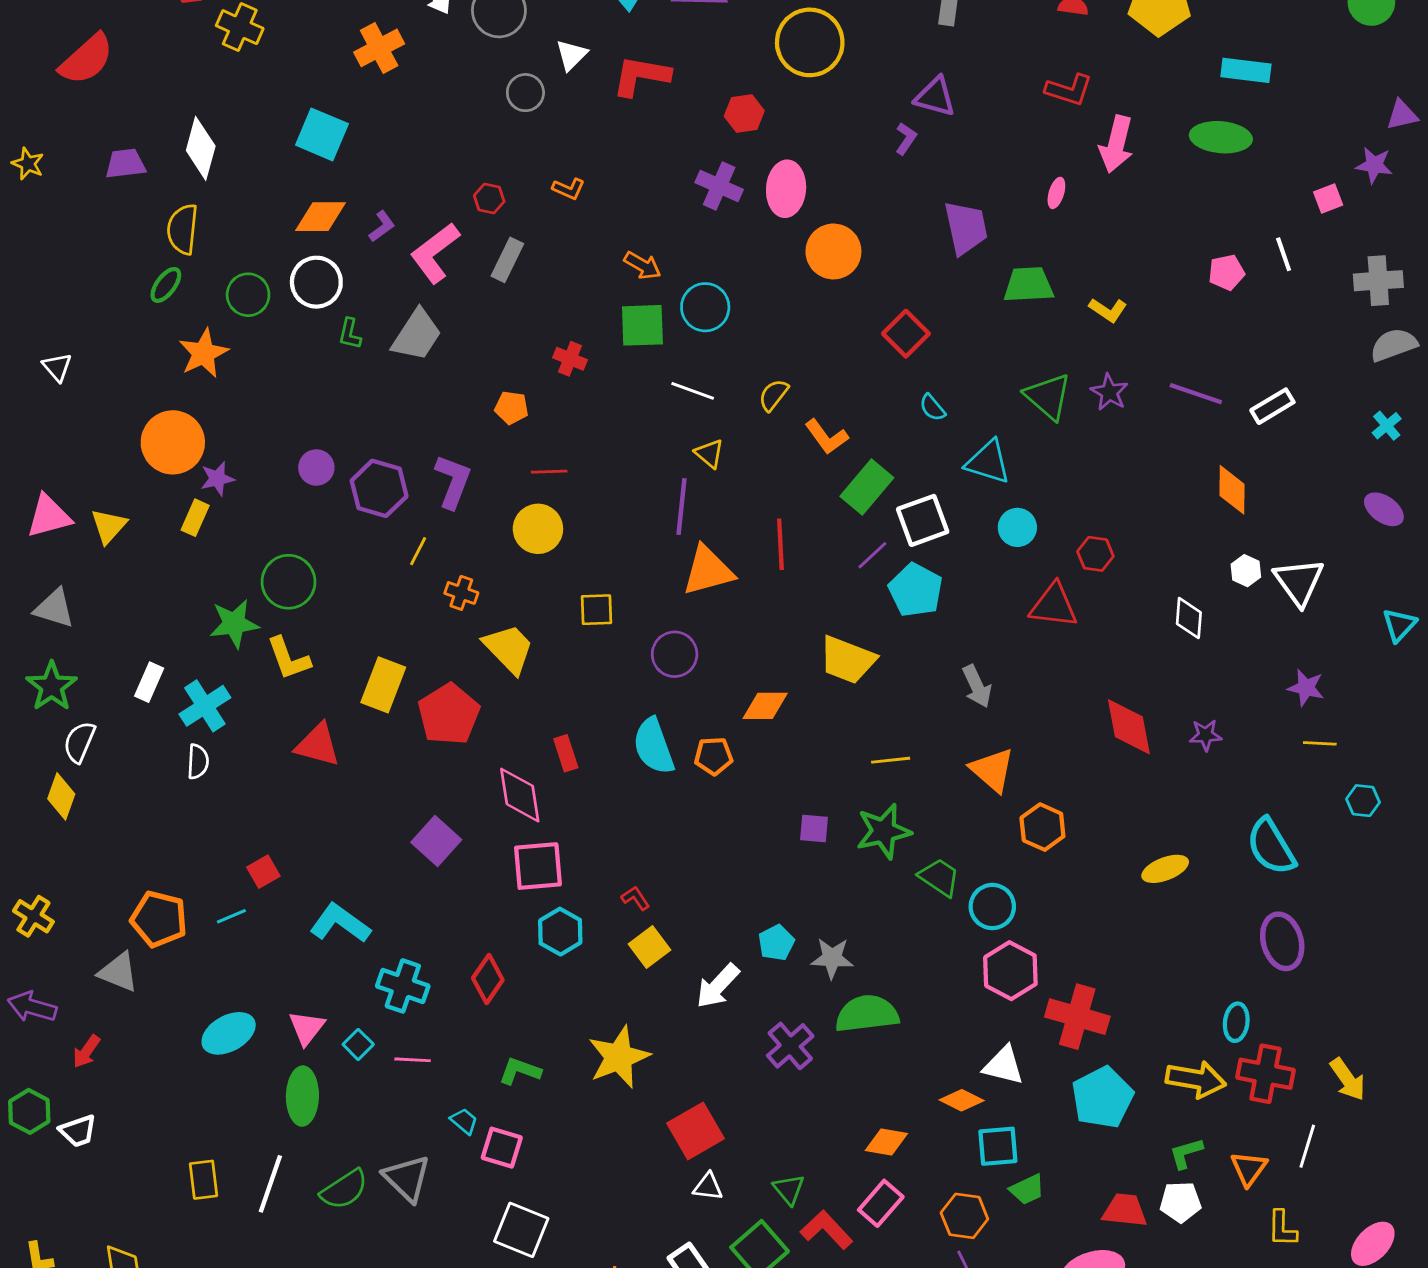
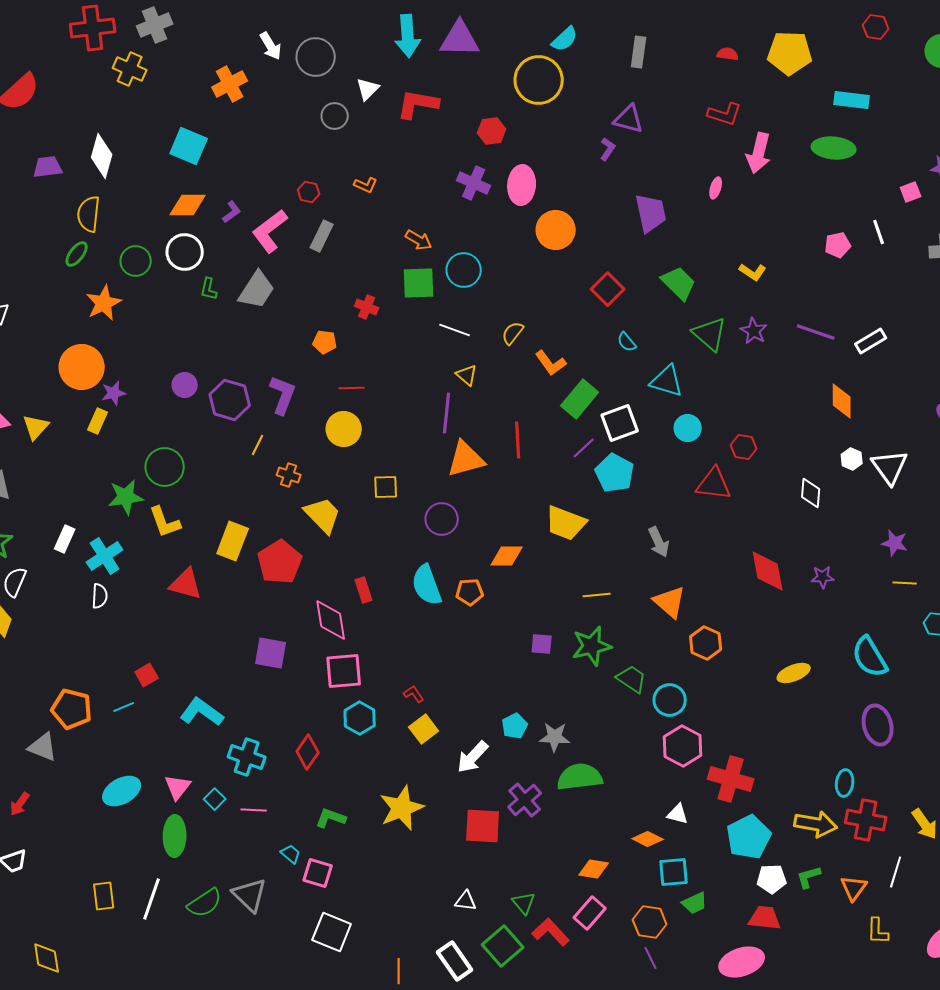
green trapezoid: (1029, 285) -> (679, 283), moved, turned 48
purple square: (436, 841) -> (271, 653), turned -32
white triangle: (1003, 1065) -> (678, 814), size x0.7
red square: (695, 1131) -> (483, 826), moved, turned 33
white pentagon: (1180, 1202) -> (772, 879), moved

